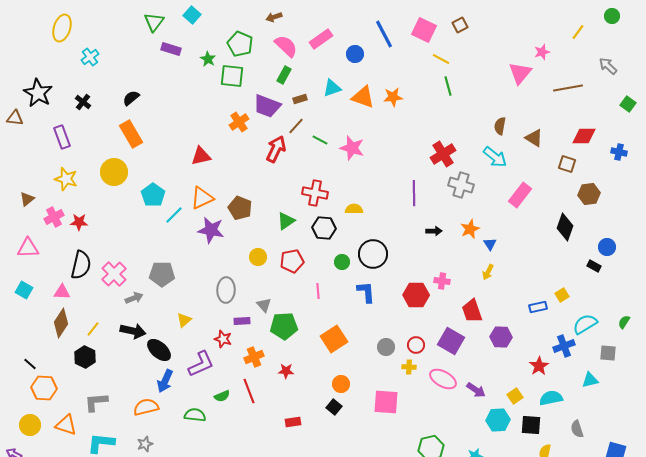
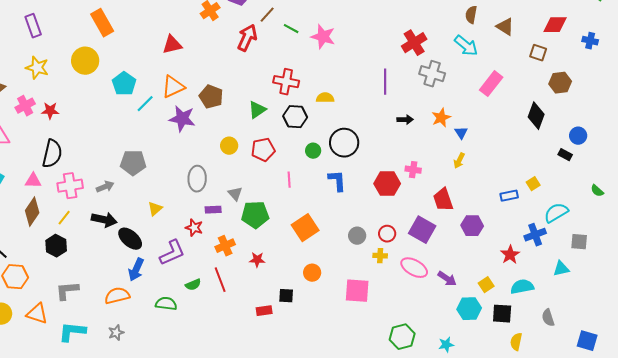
pink cross: (114, 274) -> (70, 186), moved, turned 35
green semicircle: (624, 322) -> (597, 191), moved, turned -80
black square: (334, 407) -> (286, 296), moved, turned -35

